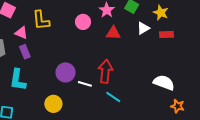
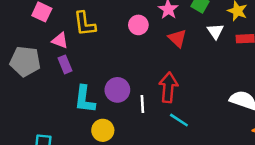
white triangle: (143, 28) -> (215, 31), turned -32
red triangle: (113, 33) -> (177, 38), turned 42
cyan L-shape: (18, 80) -> (85, 99), moved
white line: (85, 84) -> (142, 104), turned 72

